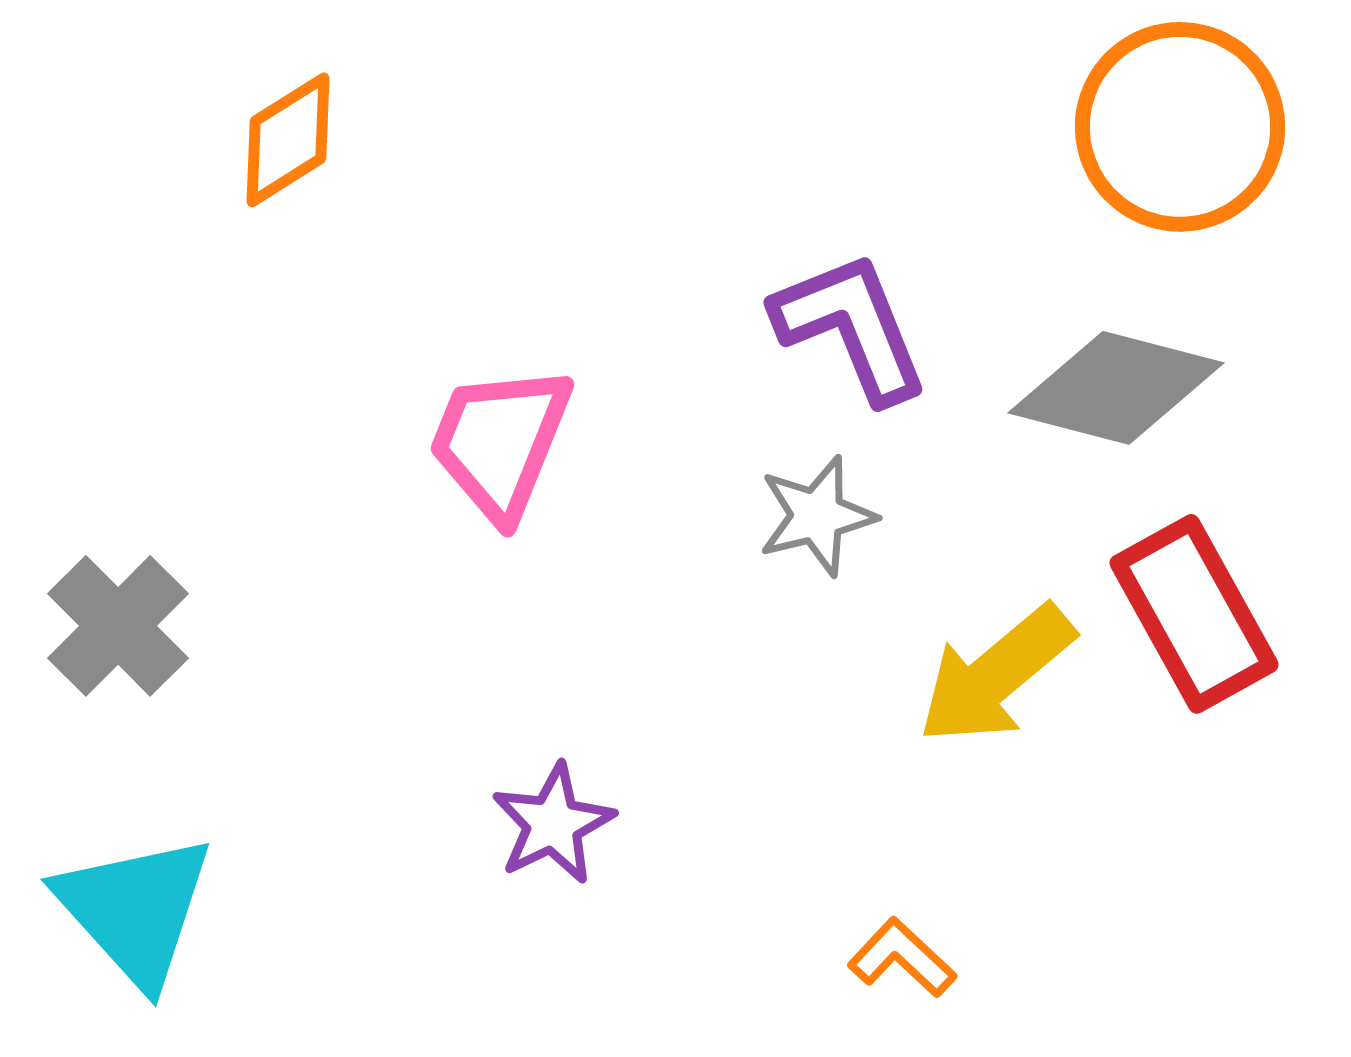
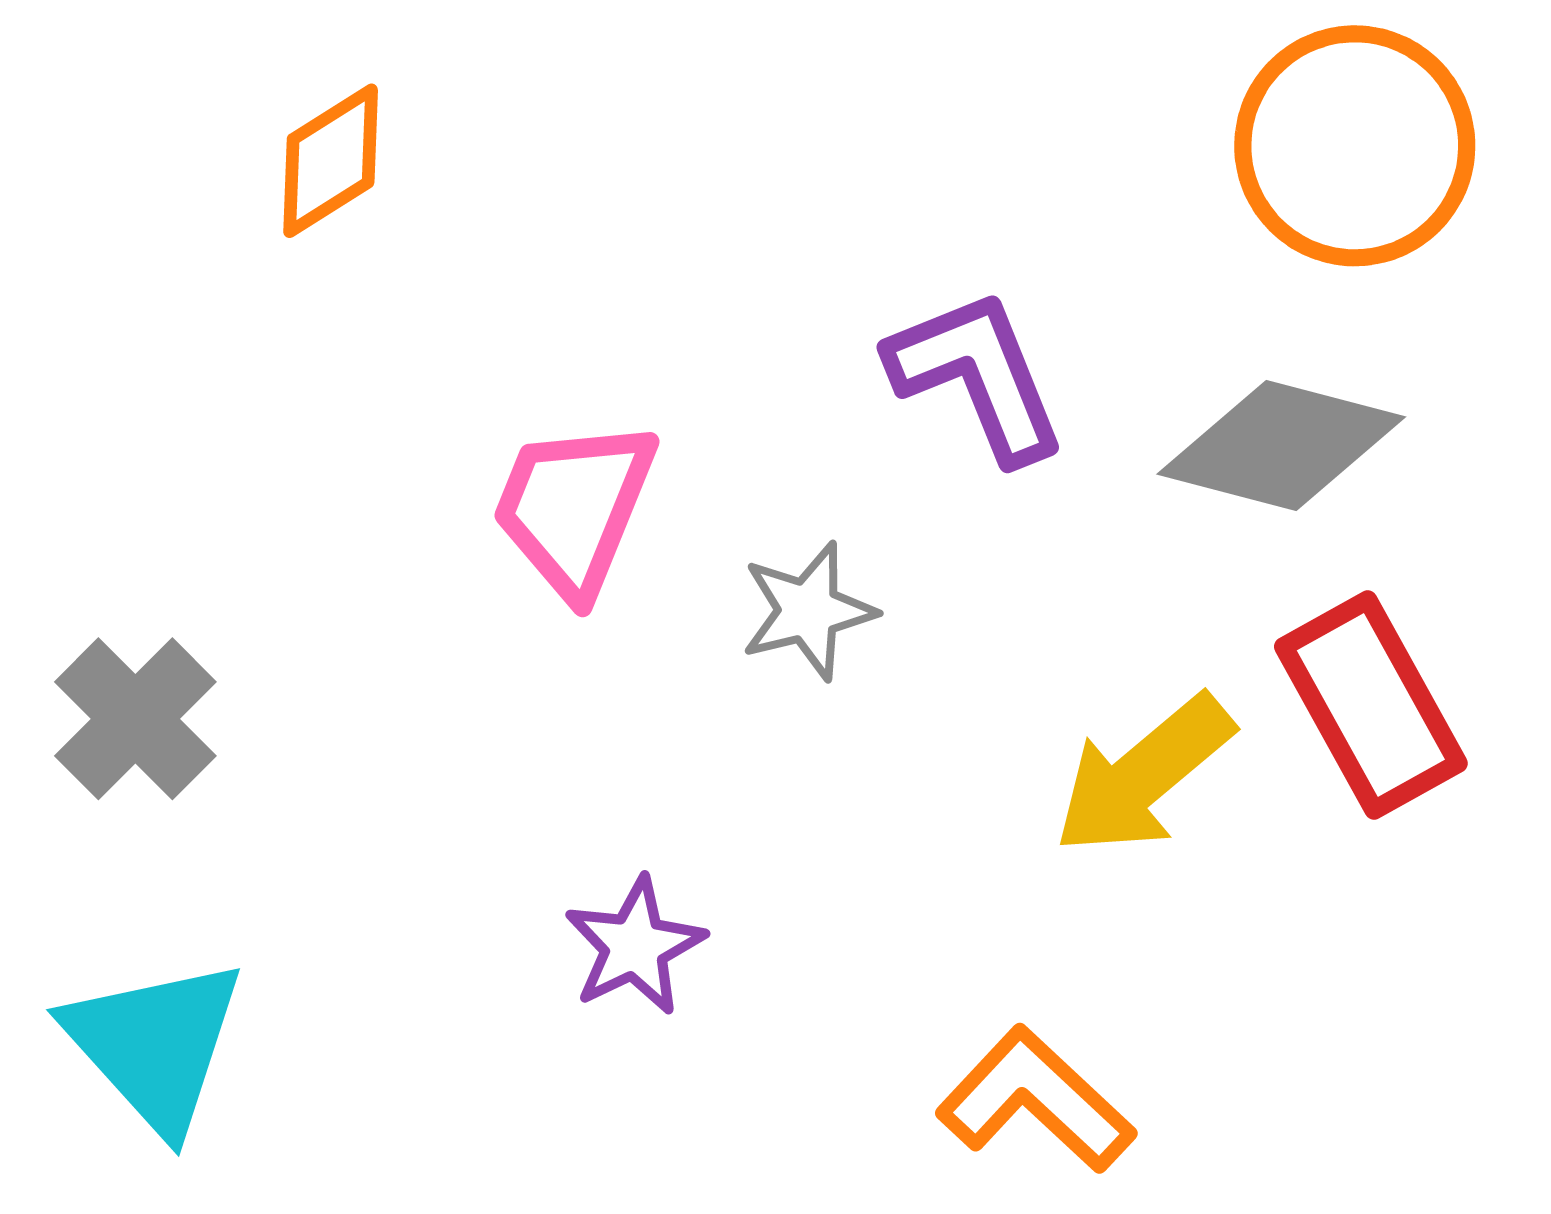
gray star: (817, 516) -> (808, 611), moved
orange L-shape: (902, 958) -> (1036, 1100), size x1.6

